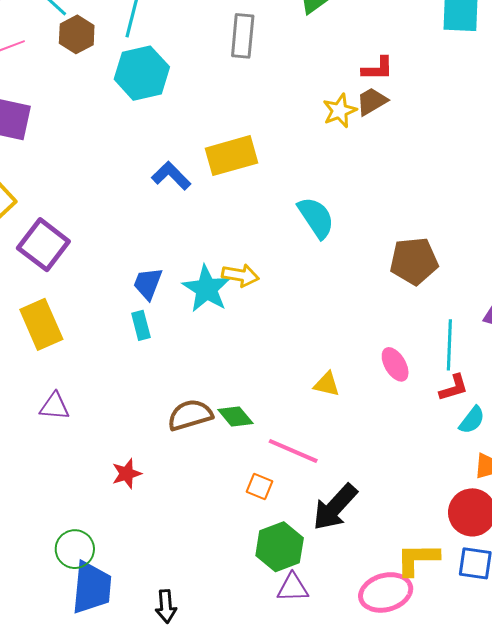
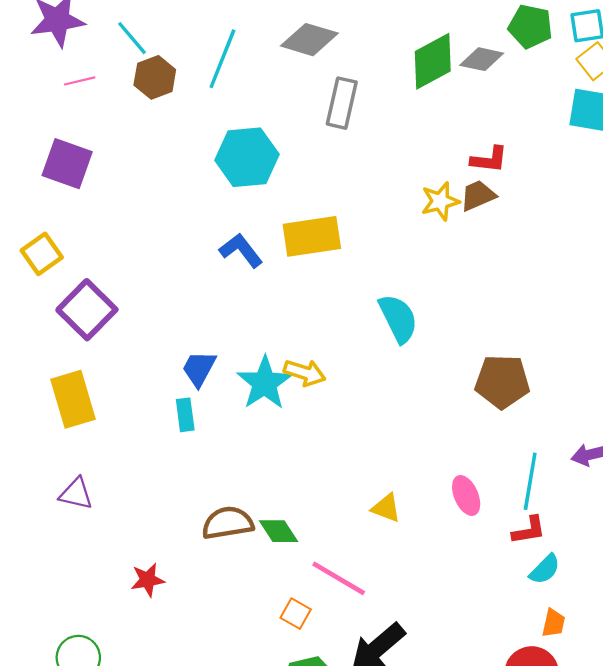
cyan hexagon: (142, 73) -> (247, 157), moved

